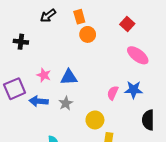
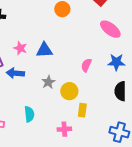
blue star: (134, 90) -> (116, 62), moved
gray star: (66, 103) -> (48, 82), moved

